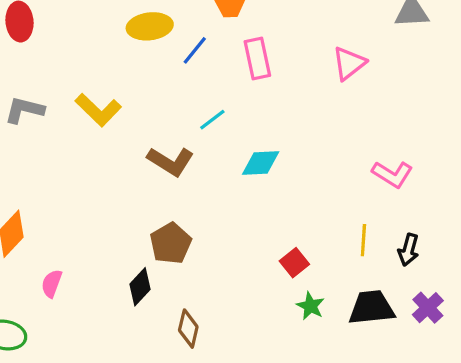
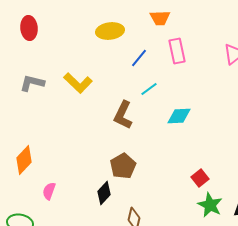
blue line: (195, 50) -> (139, 58), moved
brown L-shape: (171, 161) -> (123, 115), turned 84
green star: (310, 306) -> (210, 205), size x1.4

